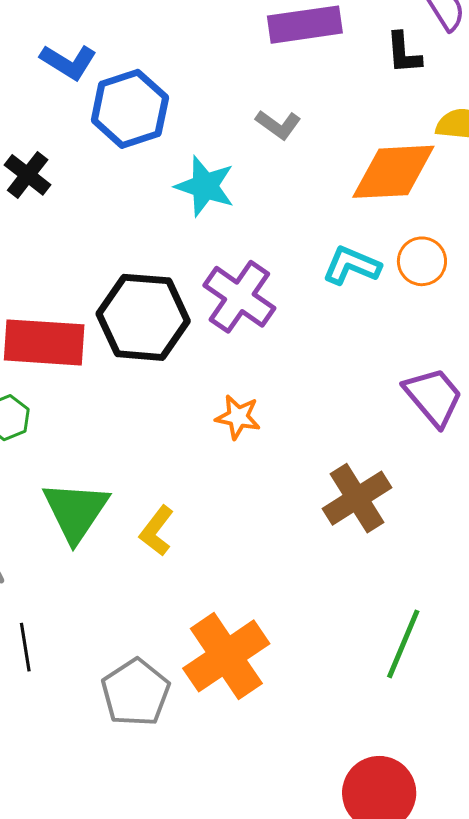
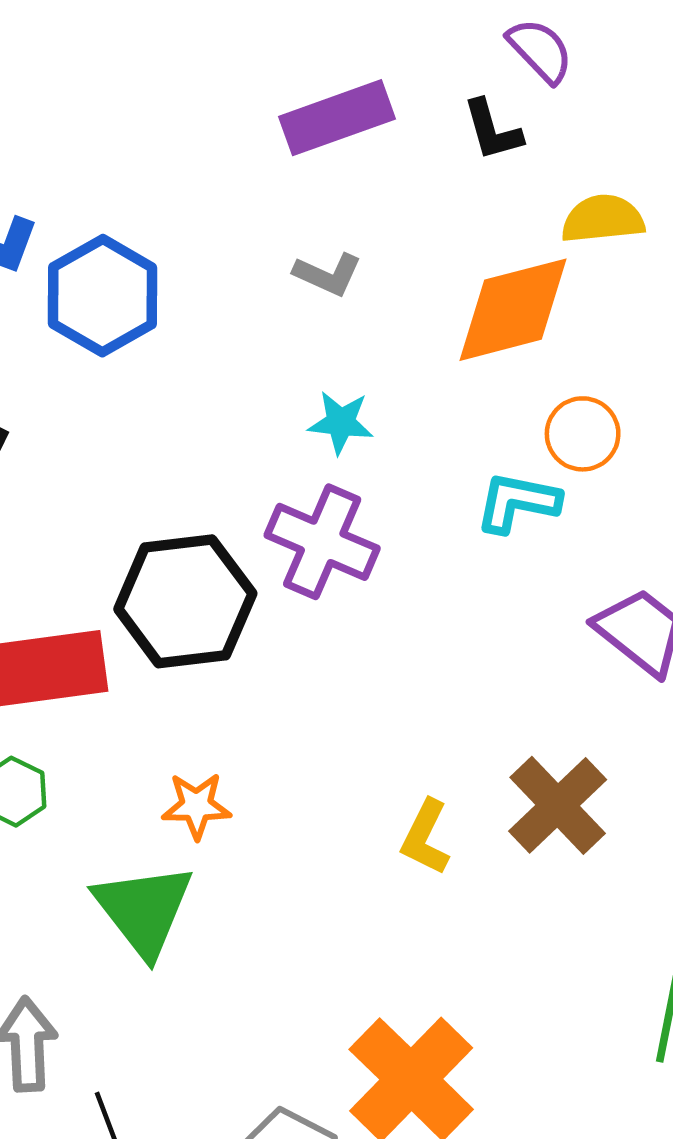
cyan star: (205, 186) -> (341, 423), moved, size x0.7
cyan L-shape: (352, 266) -> (518, 502), moved
orange star: (238, 417) -> (196, 806), moved
yellow L-shape: (157, 531) -> (426, 837), moved

